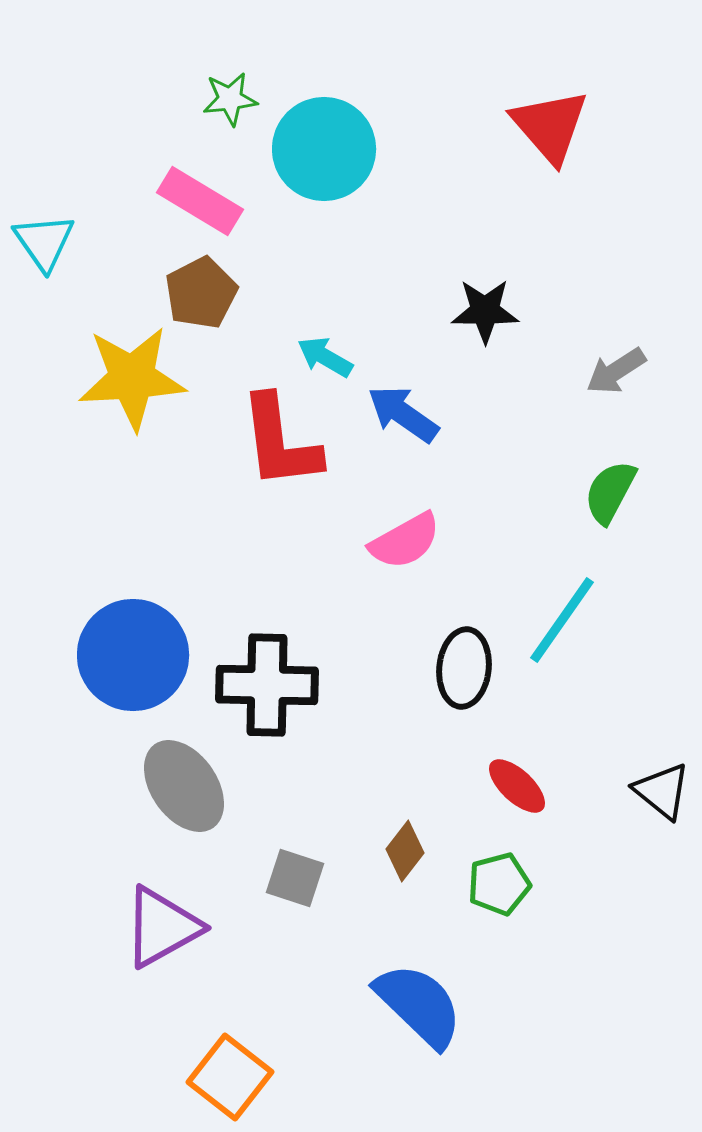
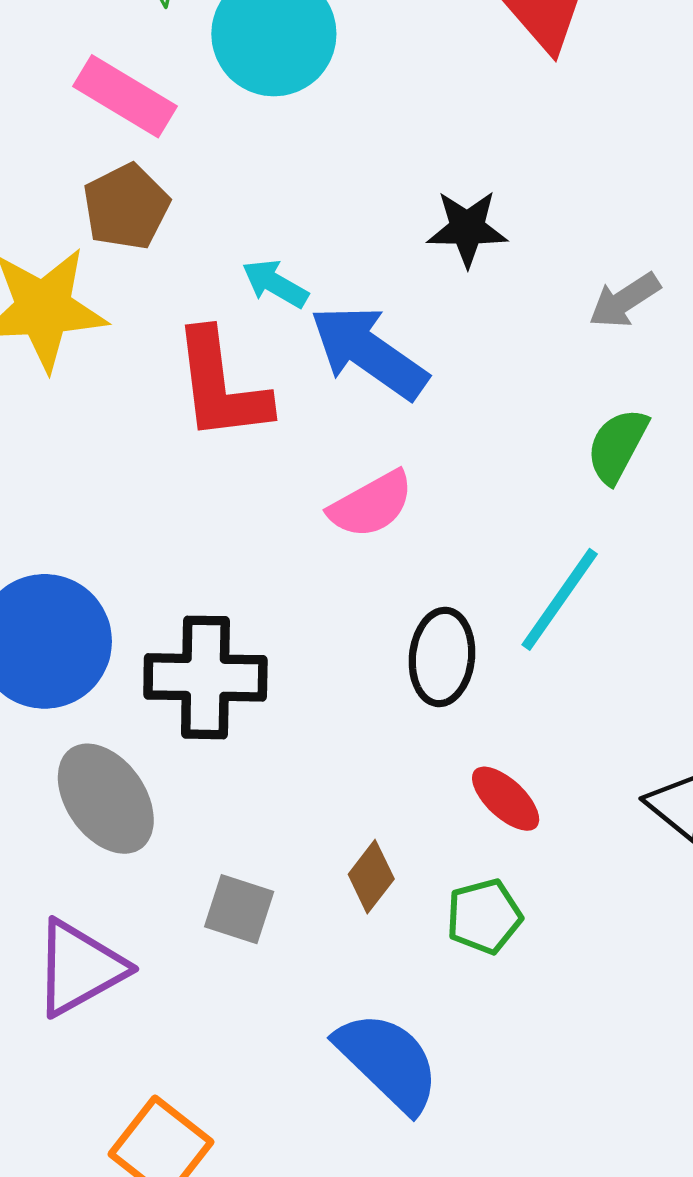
blue arrow: (403, 414) -> (369, 352), size x1.4

